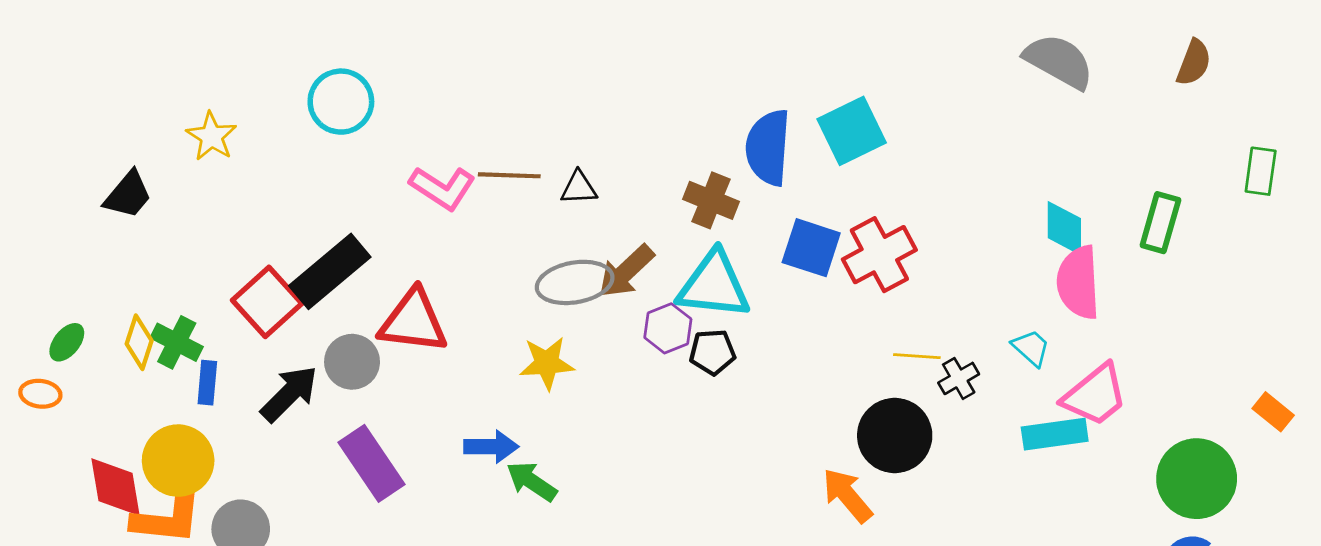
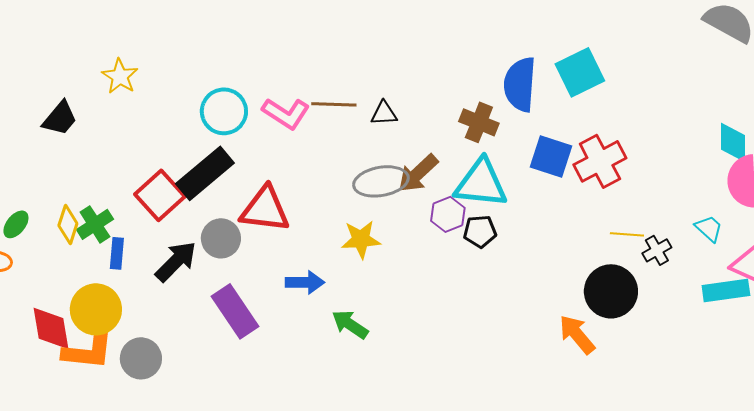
cyan circle: (341, 102) -> (224, 111), moved
green cross: (177, 342) -> (95, 224), turned 30
blue arrow: (491, 447) -> (305, 282), moved

